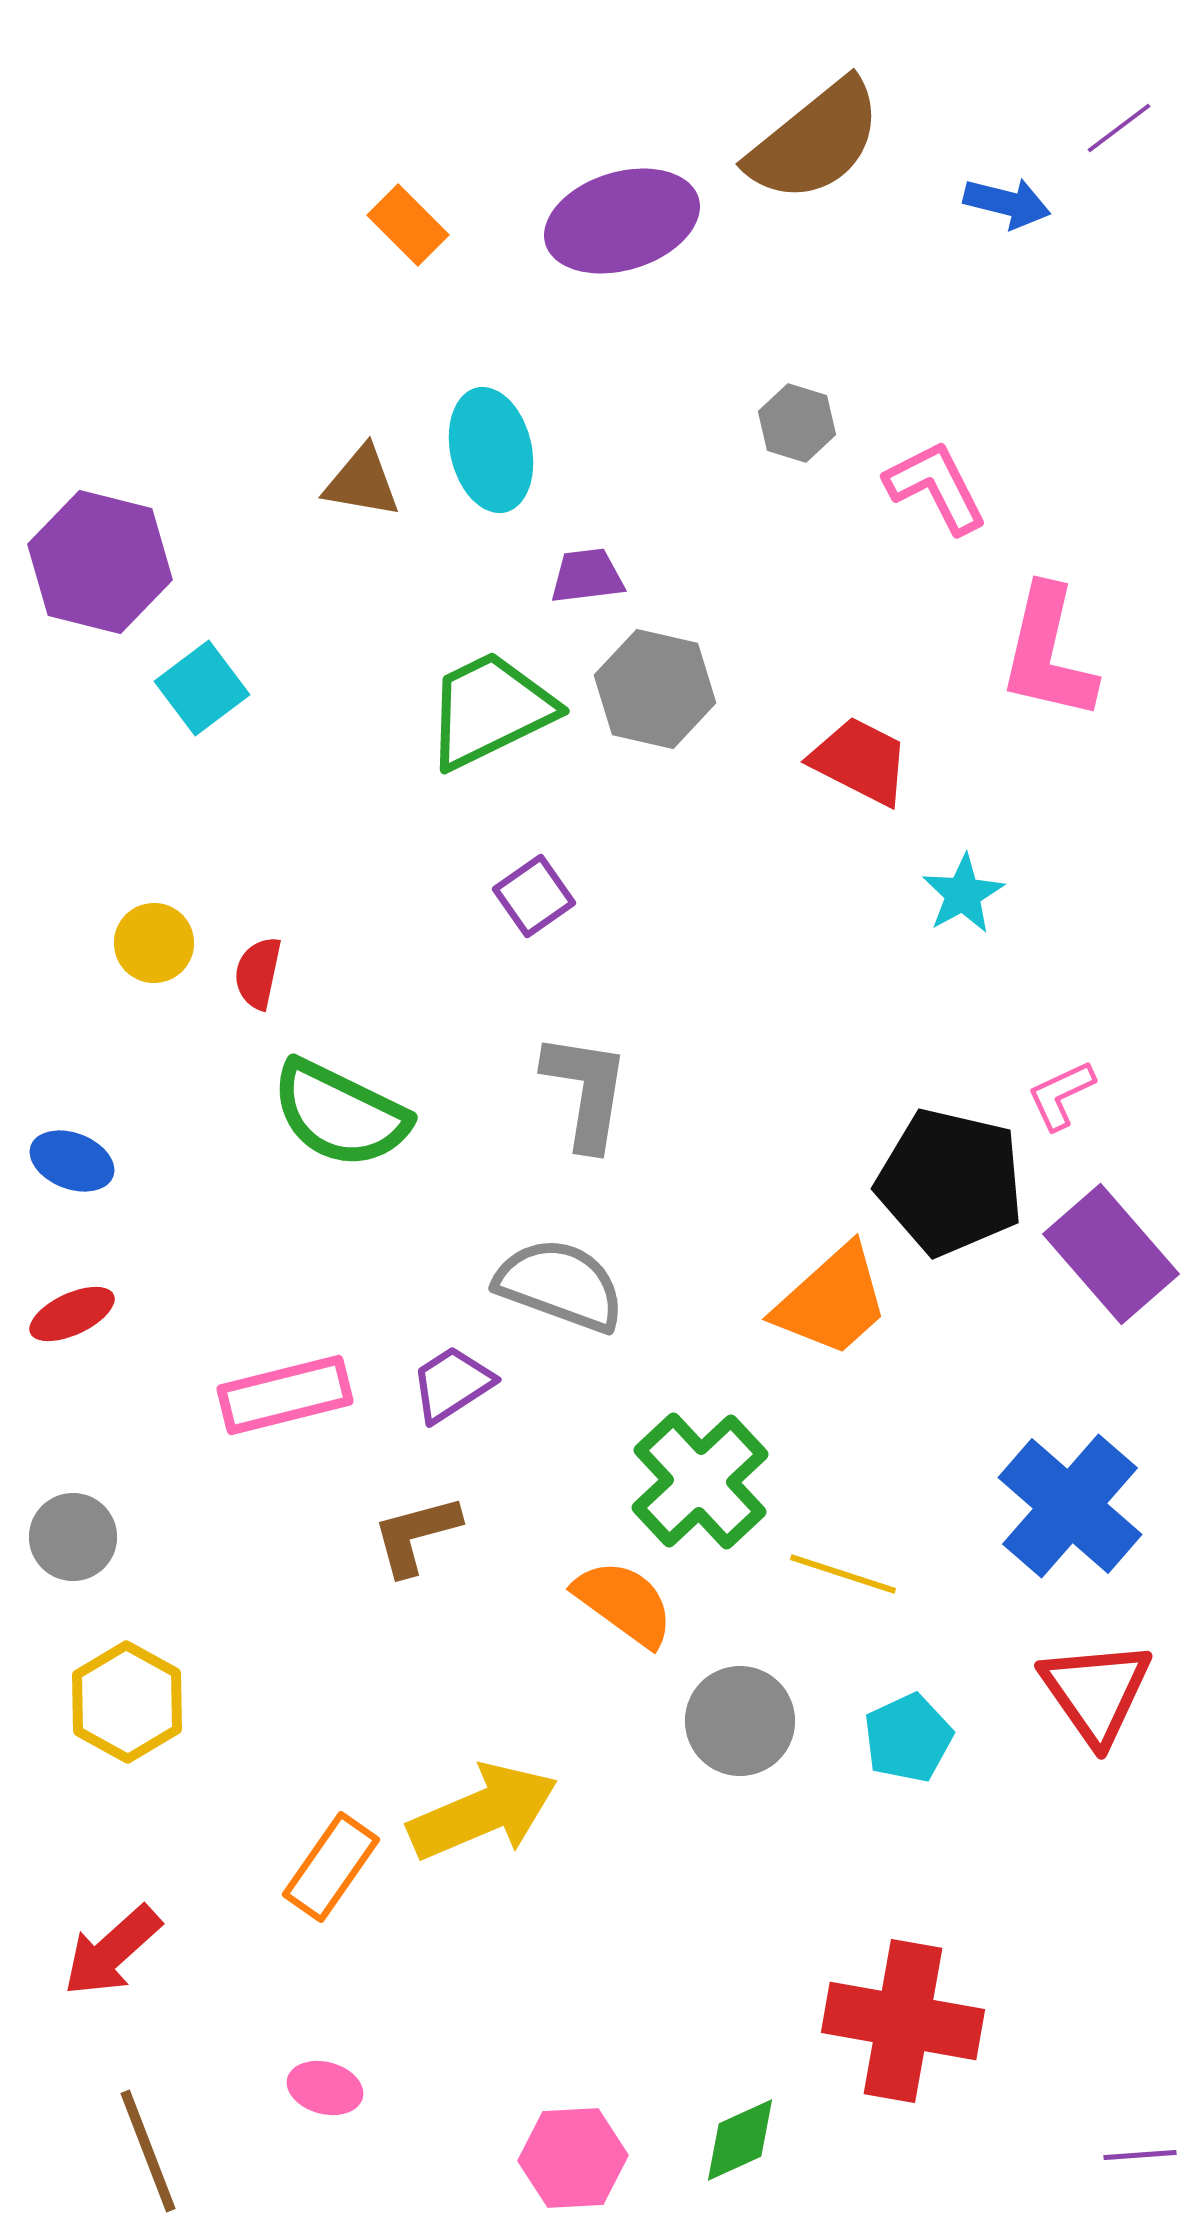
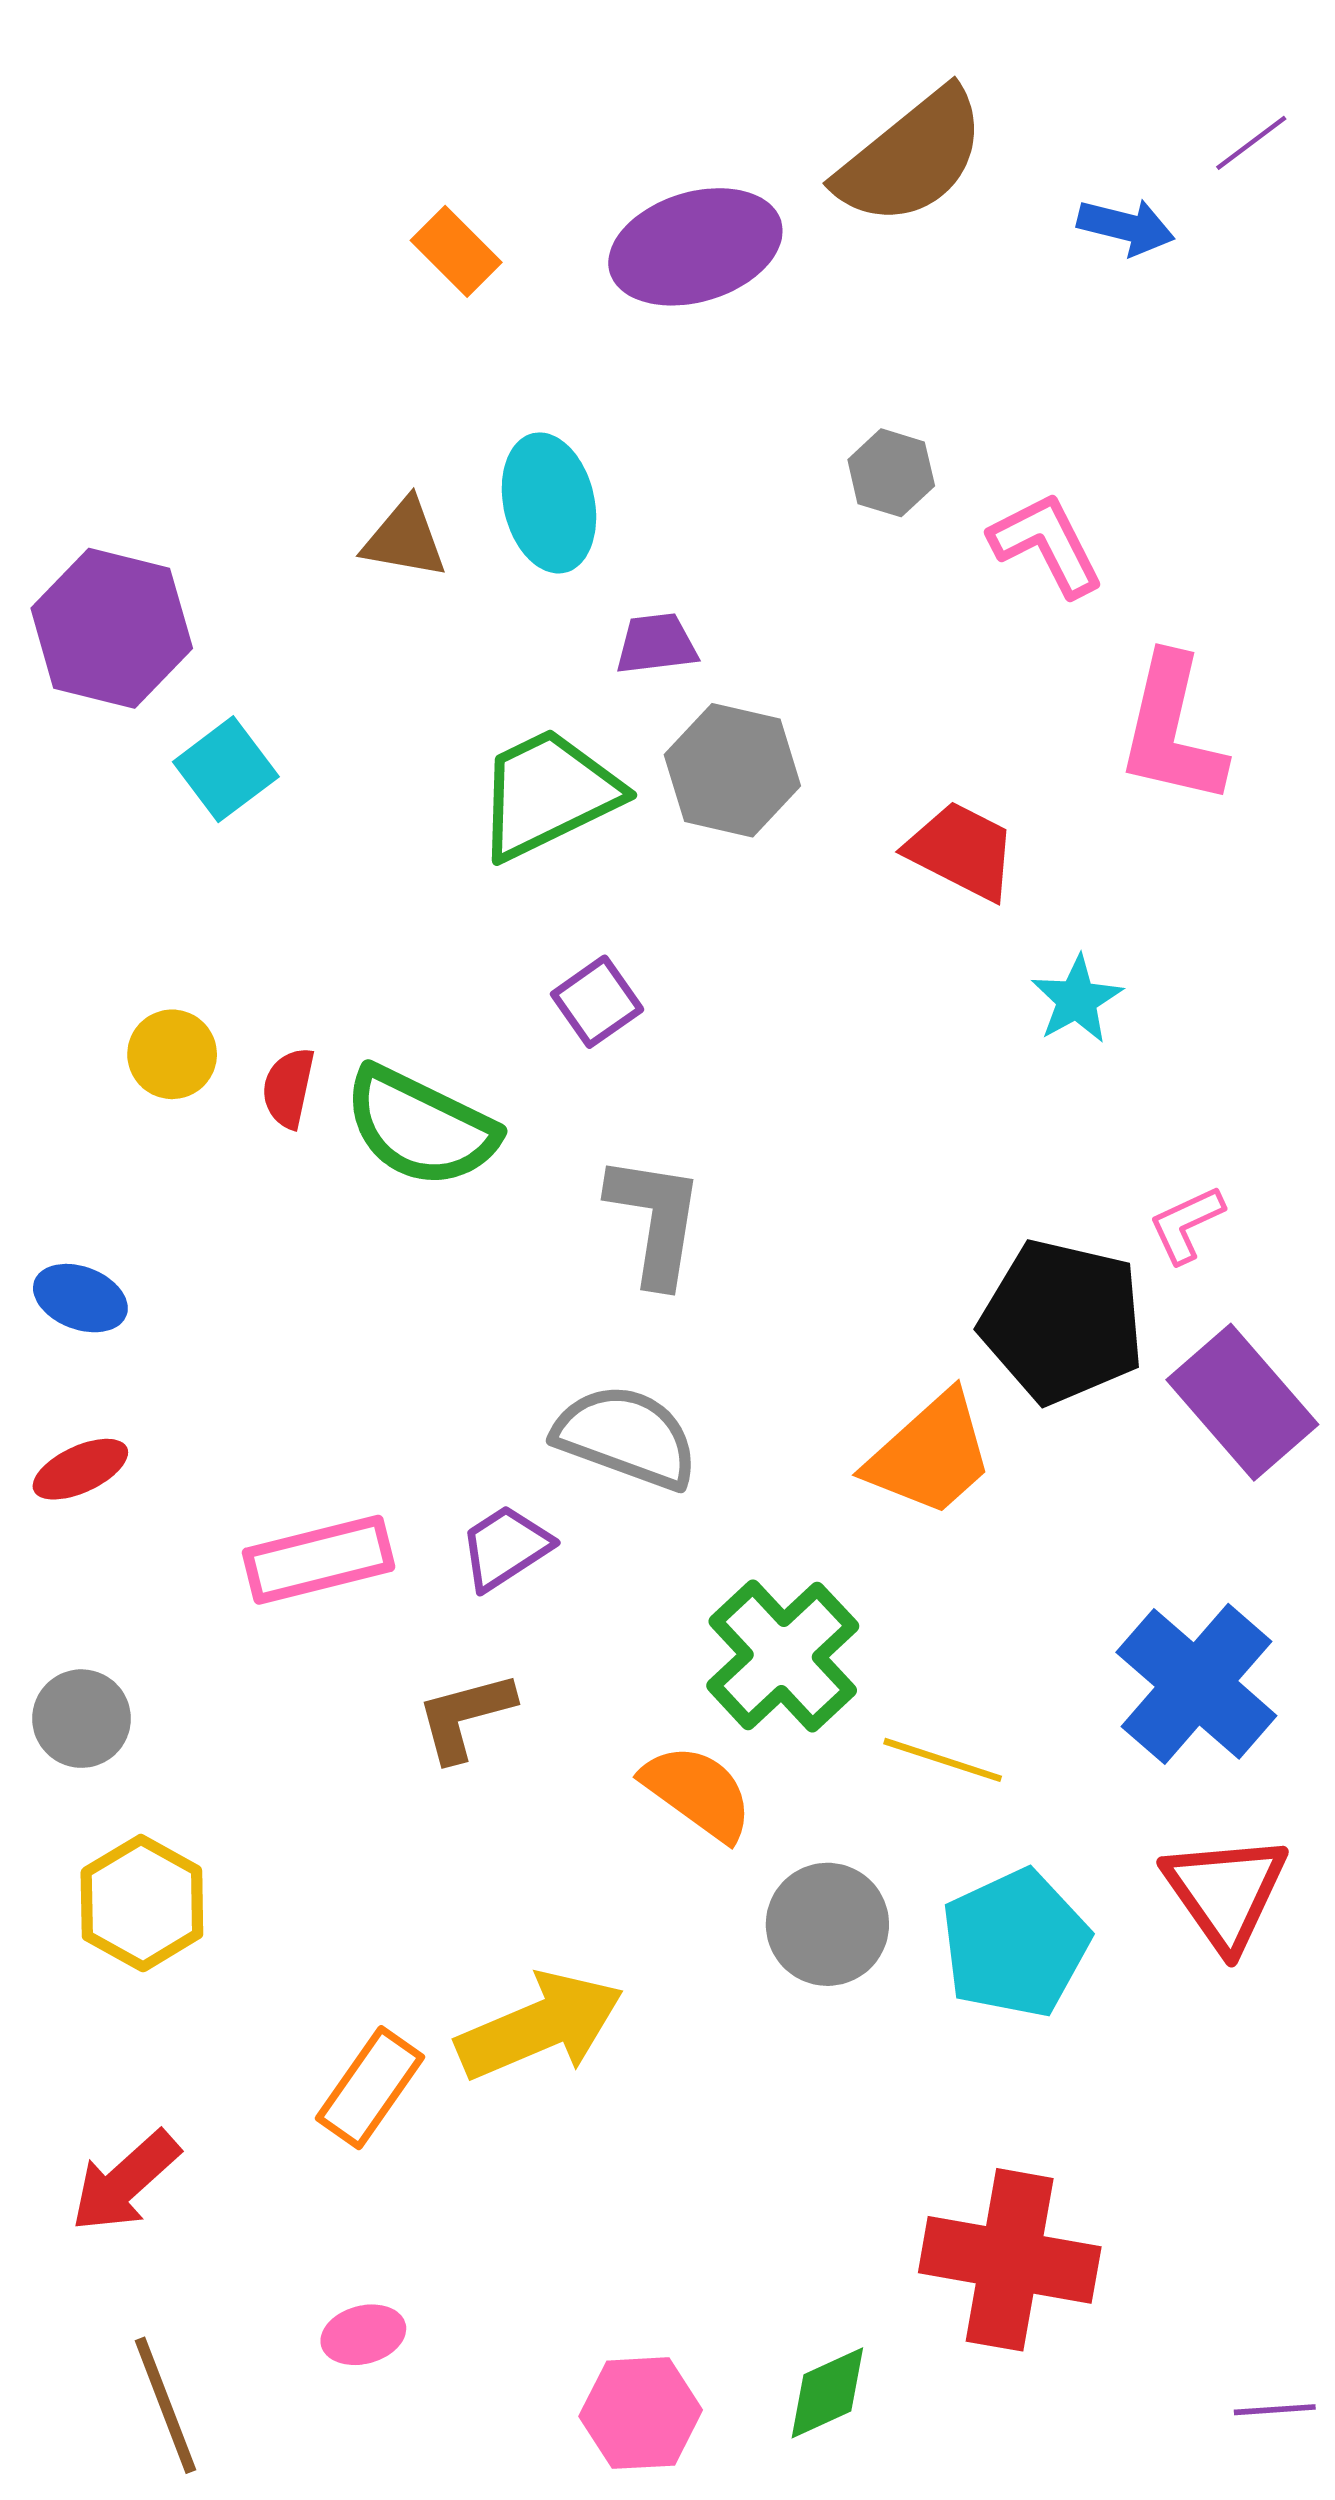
green semicircle: (340, 1114) -> (420, 1127), moved
cyan pentagon: (908, 1738) -> (1015, 1943), size x1.5
pink ellipse: (325, 2088) -> (363, 2335), turned -30

